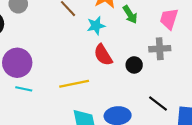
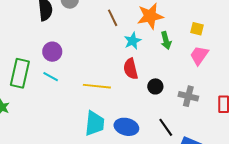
cyan star: (96, 26) -> (133, 41), turned -30
gray cross: (160, 49) -> (188, 96), moved
purple circle: (17, 63) -> (52, 52), size x0.7

